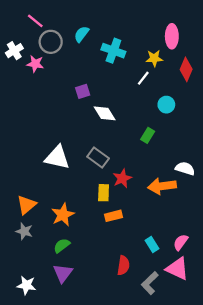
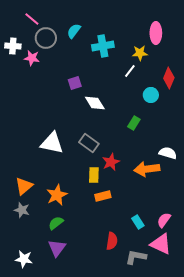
white cross: (14, 51) -> (13, 46), turned 35
cyan cross: (113, 51) -> (103, 46), turned -30
red diamond: (186, 69) -> (169, 78), moved
gray L-shape: (150, 283) -> (136, 257), turned 55

